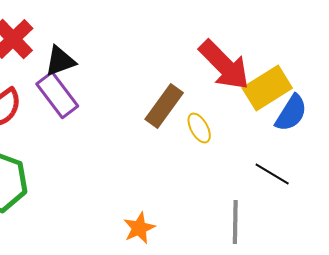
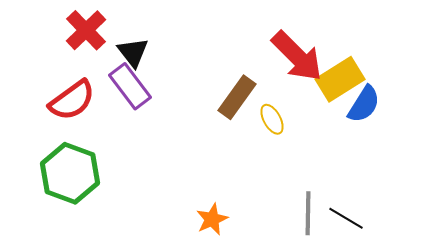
black triangle: (60, 61) -> (133, 52), turned -48
black line: (272, 174) -> (346, 218), moved

